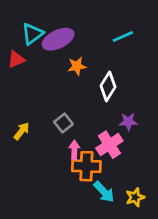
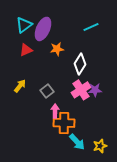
purple ellipse: (58, 39) -> (43, 29), turned -40
red triangle: (16, 59) -> (26, 50), moved
yellow arrow: (22, 131) -> (20, 86), moved
pink cross: (109, 145) -> (81, 90), moved

